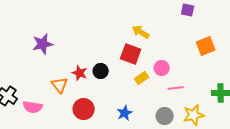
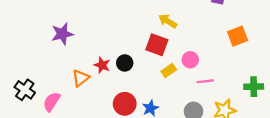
orange triangle: (60, 85) -> (81, 78), turned 30
pink semicircle: (33, 107) -> (52, 102), turned 114
red circle: (84, 109) -> (125, 104), moved

